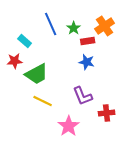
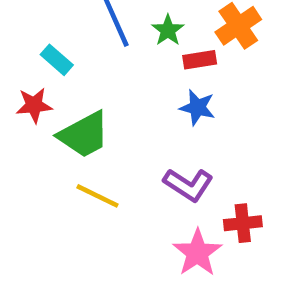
purple L-shape: (83, 96) -> (188, 185), turned -35
pink star: (69, 126) -> (197, 253), moved

